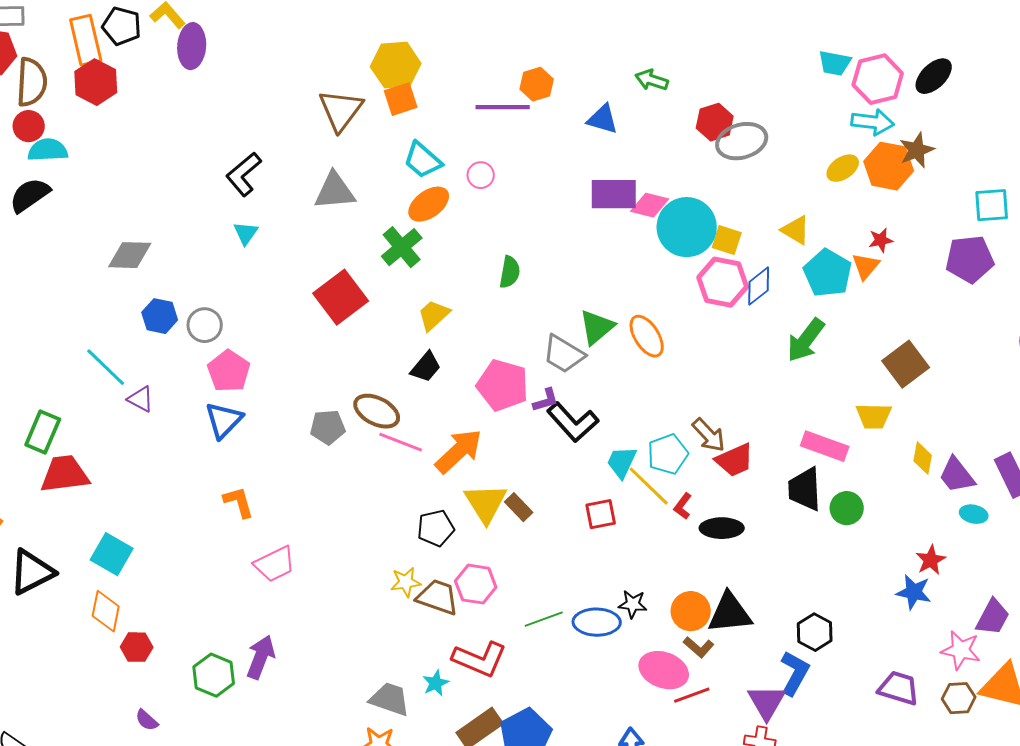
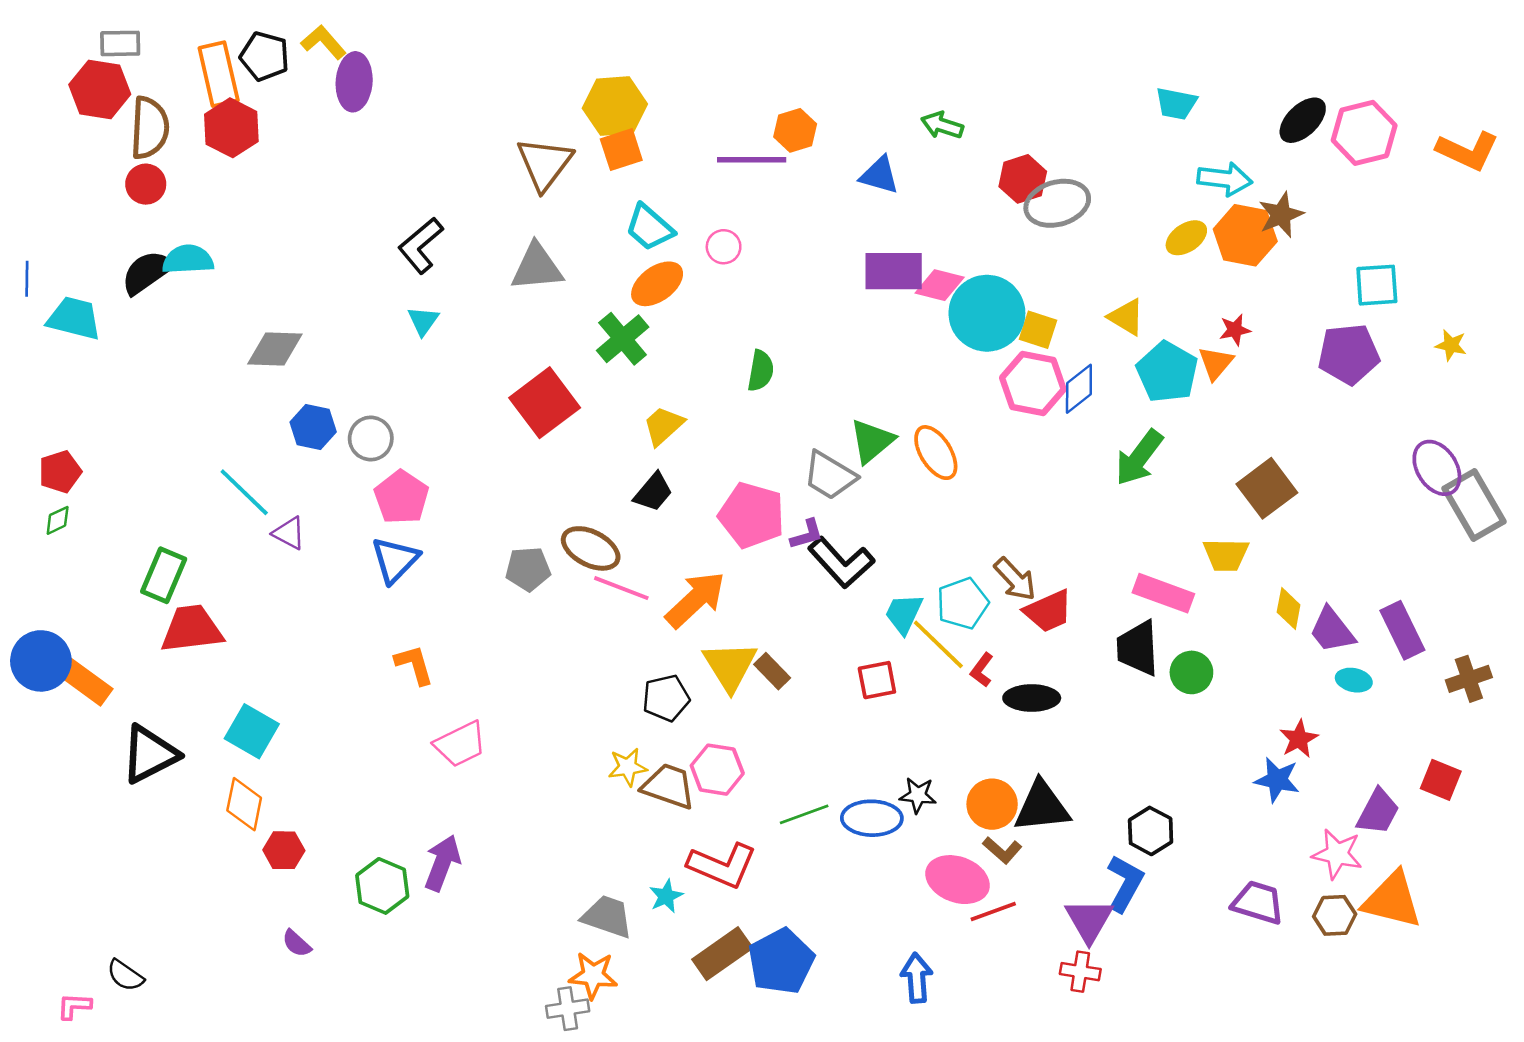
pink hexagon: (878, 79) -> (1364, 133), moved
cyan semicircle: (48, 150) -> (188, 260), moved

